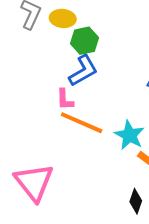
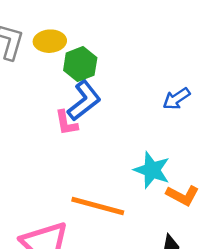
pink L-shape: (65, 99) -> (66, 123), moved
orange line: (82, 123) -> (98, 206), moved

